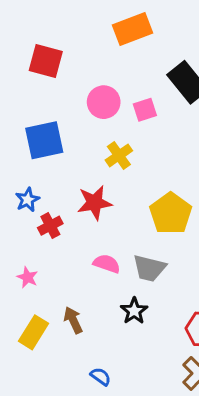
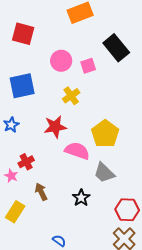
red cross: (50, 226) -> (26, 162), moved
pink semicircle: (107, 264) -> (77, 151), moved, size x1.4
gray trapezoid: (149, 268) -> (104, 173), moved, turned 30
brown arrow: (73, 320) -> (41, 192), moved

